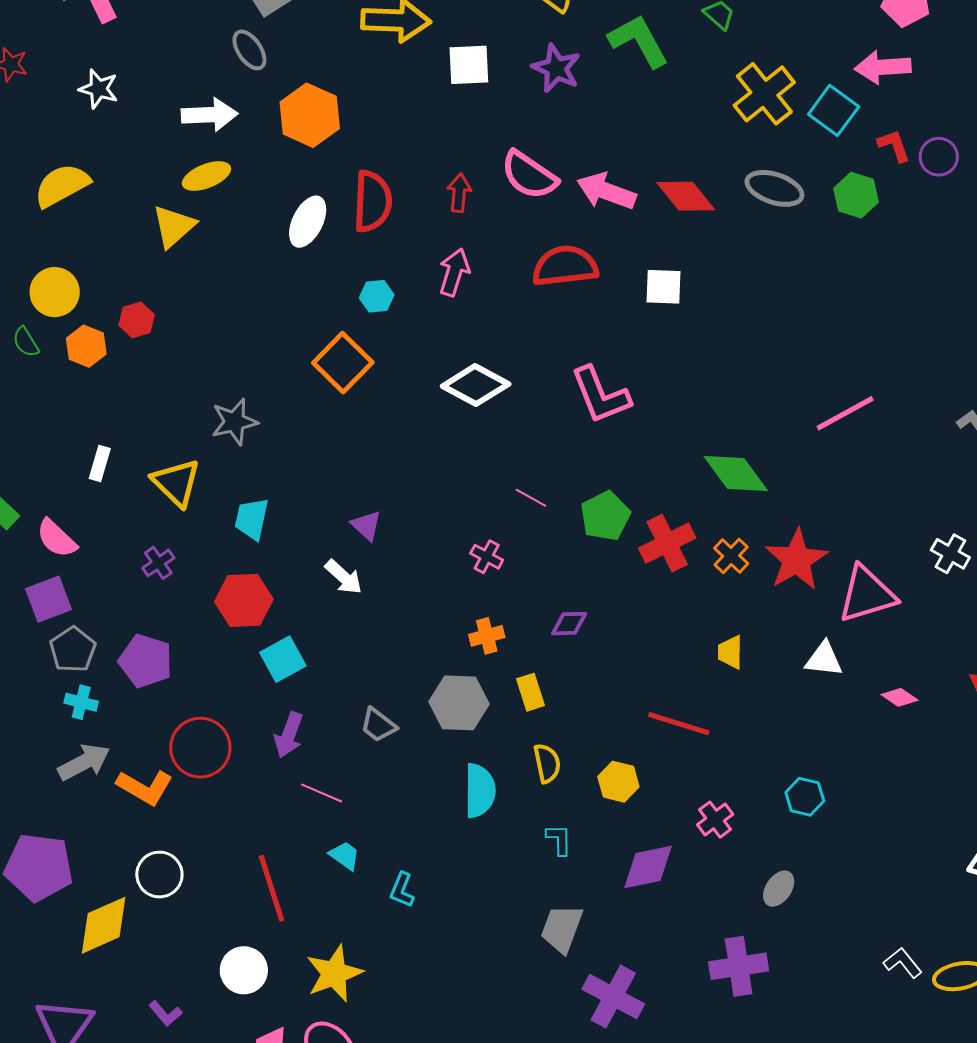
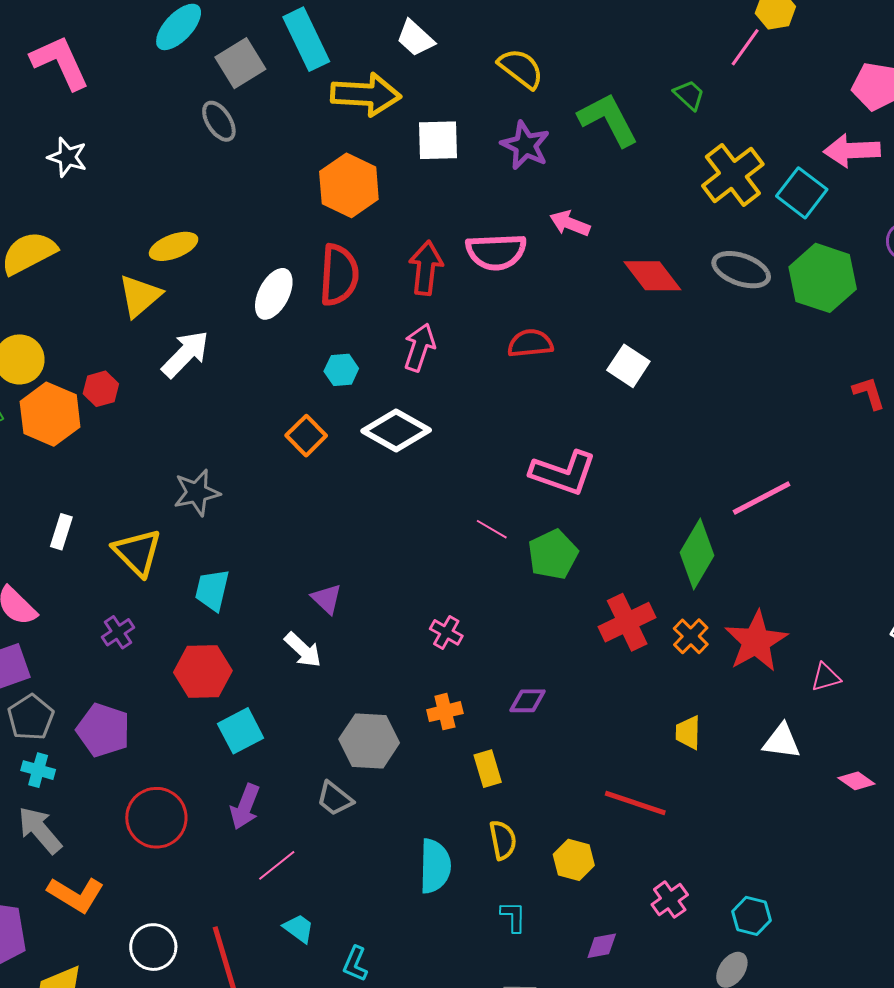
white arrow: (210, 115) -> (185, 354), moved, turned -44
orange hexagon: (310, 115) -> (349, 185), moved
red L-shape: (894, 146) -> (869, 393), moved
pink semicircle: (529, 175) -> (496, 252), turned -38
pink arrow: (606, 191) -> (570, 223), moved, size x0.7
red arrow: (459, 193) -> (426, 268), size x1.4
green hexagon: (856, 195) -> (823, 278), size x1.5
red semicircle: (565, 266) -> (530, 343), size x0.7
white square: (664, 287) -> (628, 366), turned 30
orange hexagon: (86, 346) -> (50, 414), size x1.5
orange square: (343, 363) -> (306, 436), size x0.7
white diamond: (476, 385) -> (396, 430), moved
pink L-shape: (600, 395) -> (563, 473), turned -50
pink line: (845, 413) -> (762, 498), moved
green diamond: (736, 473) -> (697, 554), turned 66
pink line: (531, 498) -> (492, 529), moved
green pentagon: (605, 516) -> (553, 554), moved
pink triangle: (867, 594) -> (826, 677), size x0.5
gray hexagon: (459, 703) -> (369, 741), moved
gray arrow: (84, 762) -> (40, 830), turned -104
orange L-shape: (145, 787) -> (76, 894), moved
pink line: (322, 793) -> (277, 865), turned -63
cyan hexagon: (805, 797) -> (751, 916), moved
purple diamond: (648, 867) -> (602, 946), size x0.6
white circle: (159, 875) -> (153, 947), moved

